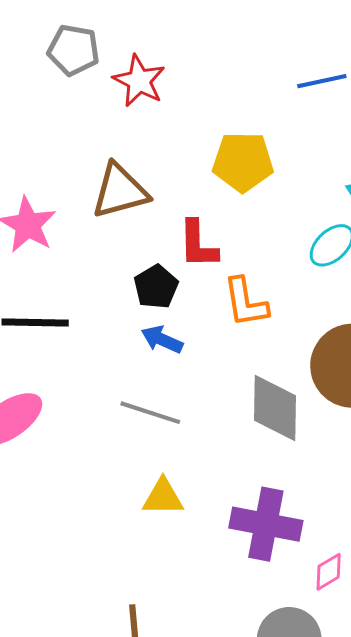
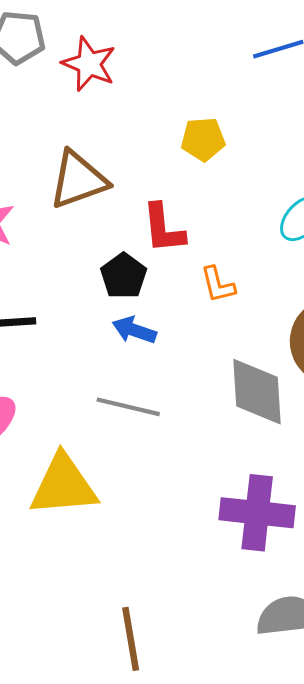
yellow pentagon: (243, 162) -> (203, 139), size x0.7
orange L-shape: (246, 302) -> (218, 285), size x0.7
yellow triangle: (163, 497) -> (63, 485), moved, size x1.6

